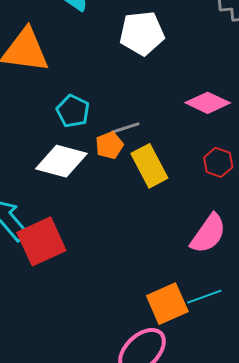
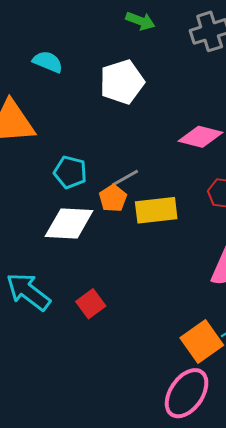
yellow rectangle: (149, 166) -> (156, 210), turned -57
red square: (41, 241) -> (91, 304), moved, size x0.6

